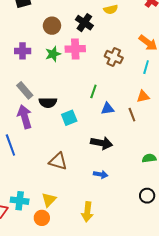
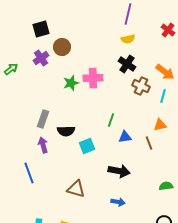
black cross: (84, 23) -> (127, 64), moved
brown circle: (52, 26) -> (62, 47), moved
purple cross: (23, 51) -> (41, 58), moved, turned -35
brown cross: (114, 57) -> (141, 86), moved
gray rectangle: (25, 90) -> (43, 119), turned 60
purple arrow: (25, 117) -> (43, 145), size x0.7

